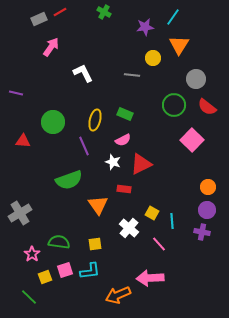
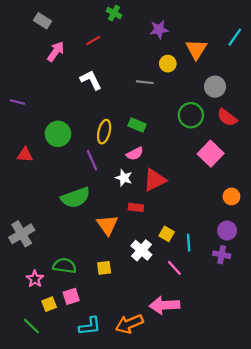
red line: (60, 12) -> (93, 40), moved
cyan line: (173, 17) -> (235, 37), moved
gray rectangle: (39, 19) -> (43, 21), turned 56
orange circle: (208, 187) -> (231, 196), moved
cyan L-shape: (90, 271) -> (90, 326), moved

